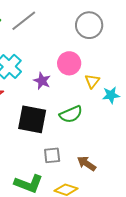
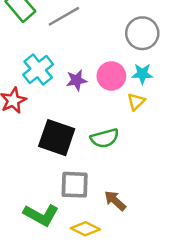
purple star: (42, 81) -> (77, 80), moved, turned 30
cyan star: (111, 95) -> (142, 74), moved
gray square: (52, 155) -> (75, 185), size x1.4

